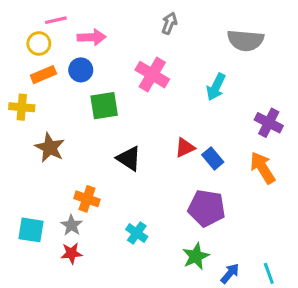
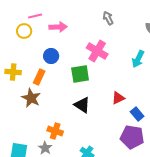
gray arrow: (169, 23) -> (108, 18), turned -48
blue circle: (81, 70) -> (51, 56), moved
orange rectangle: (43, 75) -> (39, 77), moved, turned -42
green square: (104, 106) -> (80, 74), moved
blue rectangle: (213, 158) -> (137, 114), moved

